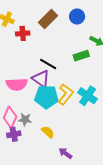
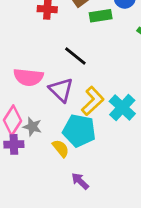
green rectangle: (81, 56) -> (101, 16), moved
purple triangle: (41, 79) -> (61, 90), moved
cyan pentagon: (46, 97) -> (79, 131), moved

